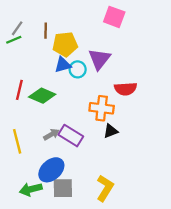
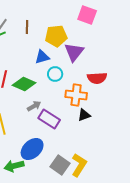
yellow pentagon: (65, 44) -> (56, 36), moved
cyan circle: (78, 69) -> (55, 74), moved
gray arrow: (51, 134) -> (34, 106), moved
gray square: (63, 188) -> (60, 165), moved, turned 36

